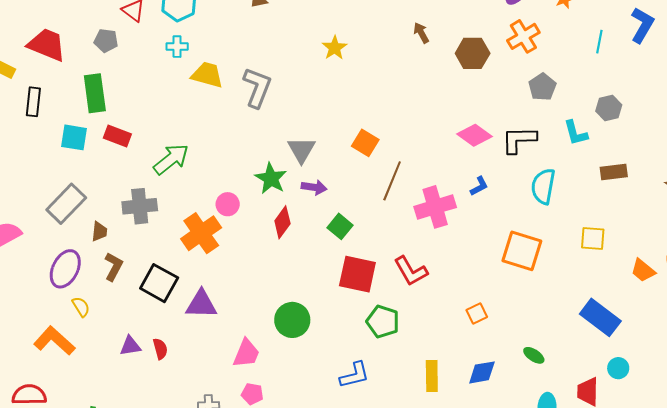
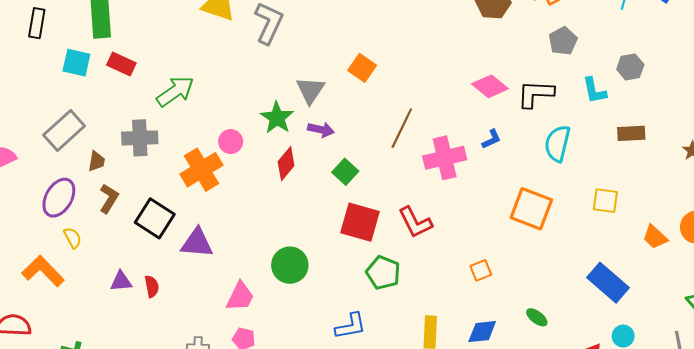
orange square: (365, 143) -> (362, 68), moved

